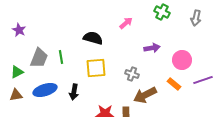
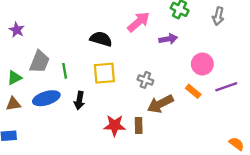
pink arrow: (126, 23) -> (139, 22), size x1.5
purple arrow: (152, 48) -> (168, 39), moved
green line: (61, 57) -> (65, 71), moved

